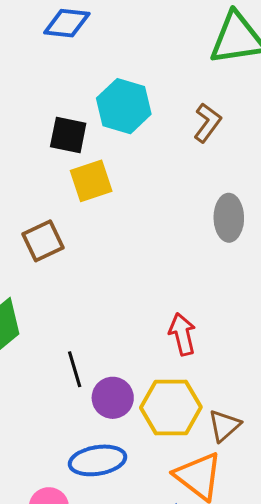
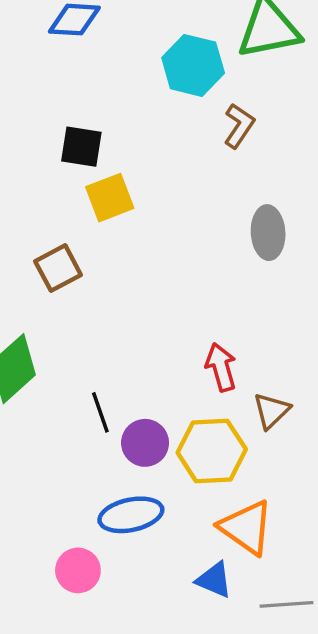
cyan hexagon: (124, 106) -> (193, 65), moved
brown triangle: (224, 426) -> (272, 411), moved

